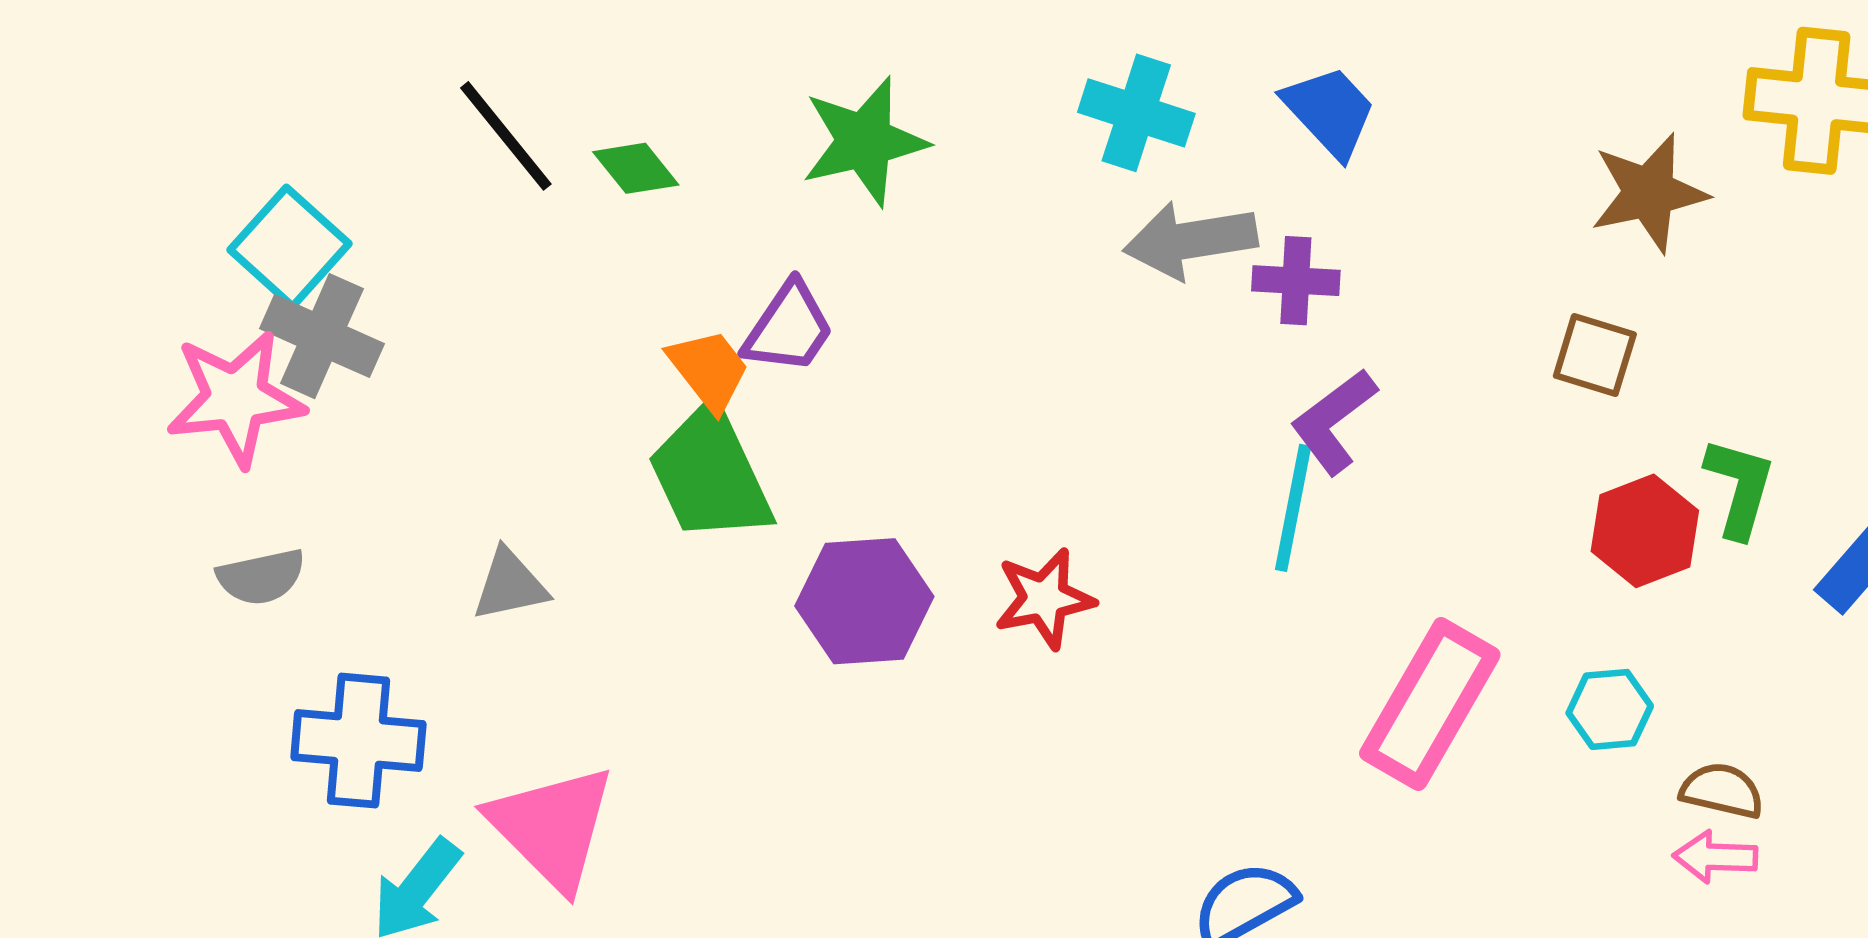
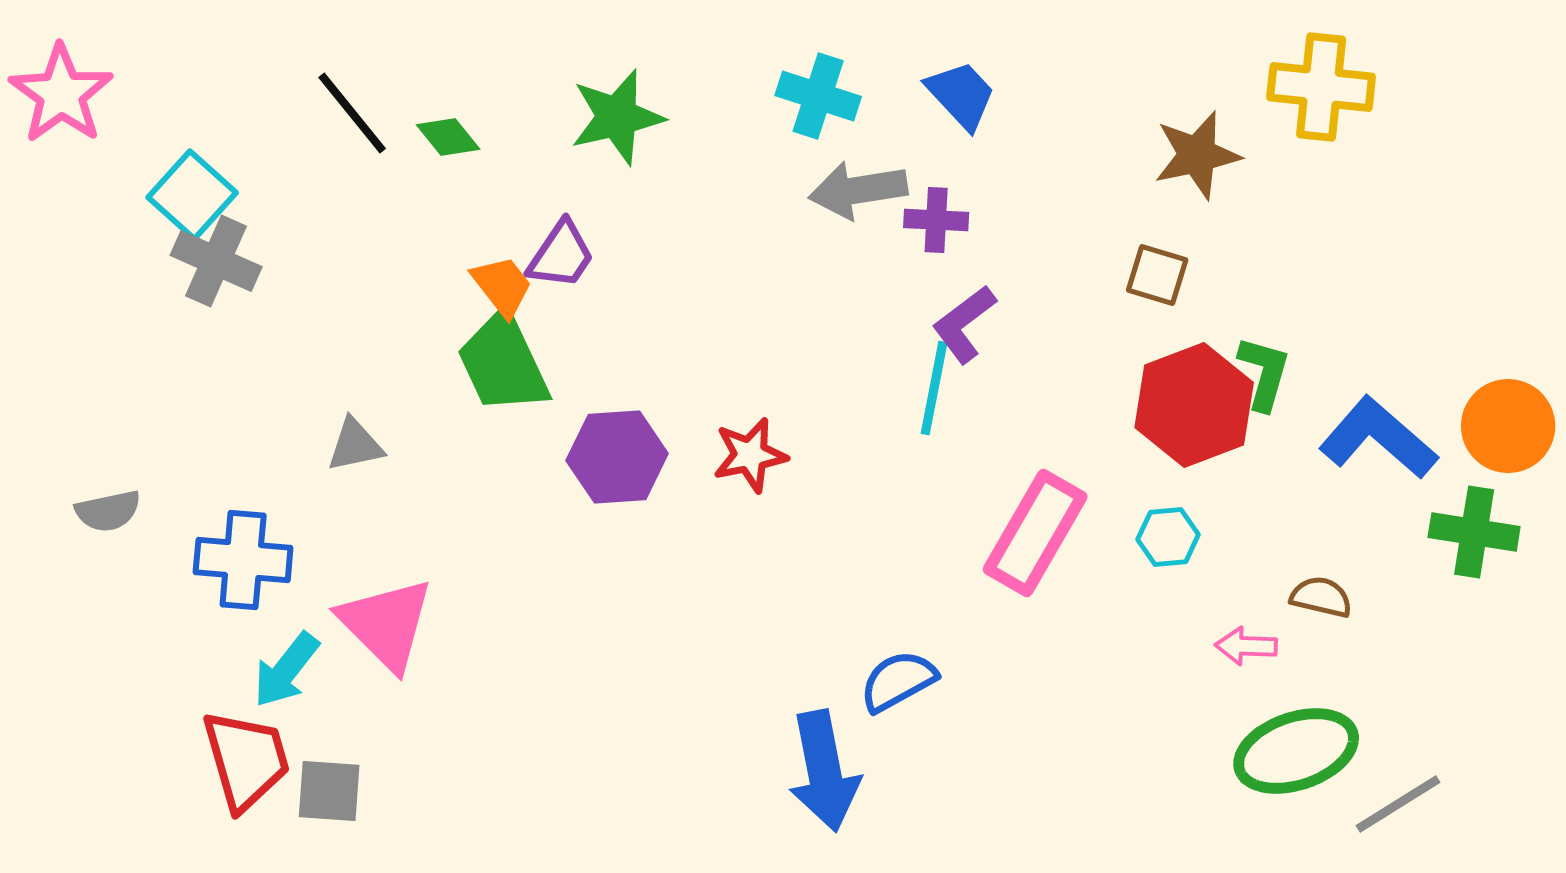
pink star: (235, 398) -> (61, 94), moved, turned -30
red hexagon: (1645, 531) -> (1194, 405), size x1.5
gray semicircle: (261, 577) -> (108, 511), moved
brown semicircle: (1722, 791) -> (1321, 597), moved

